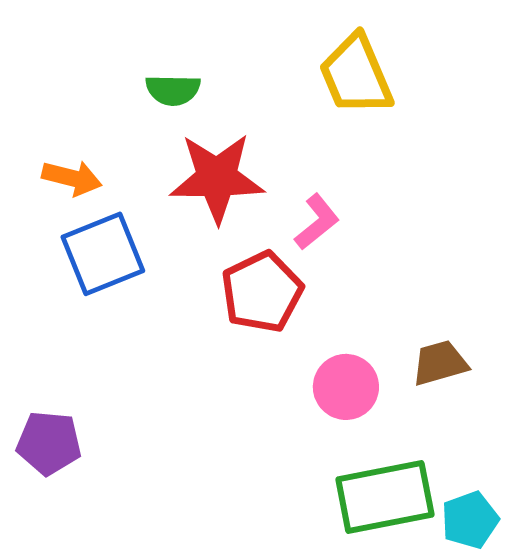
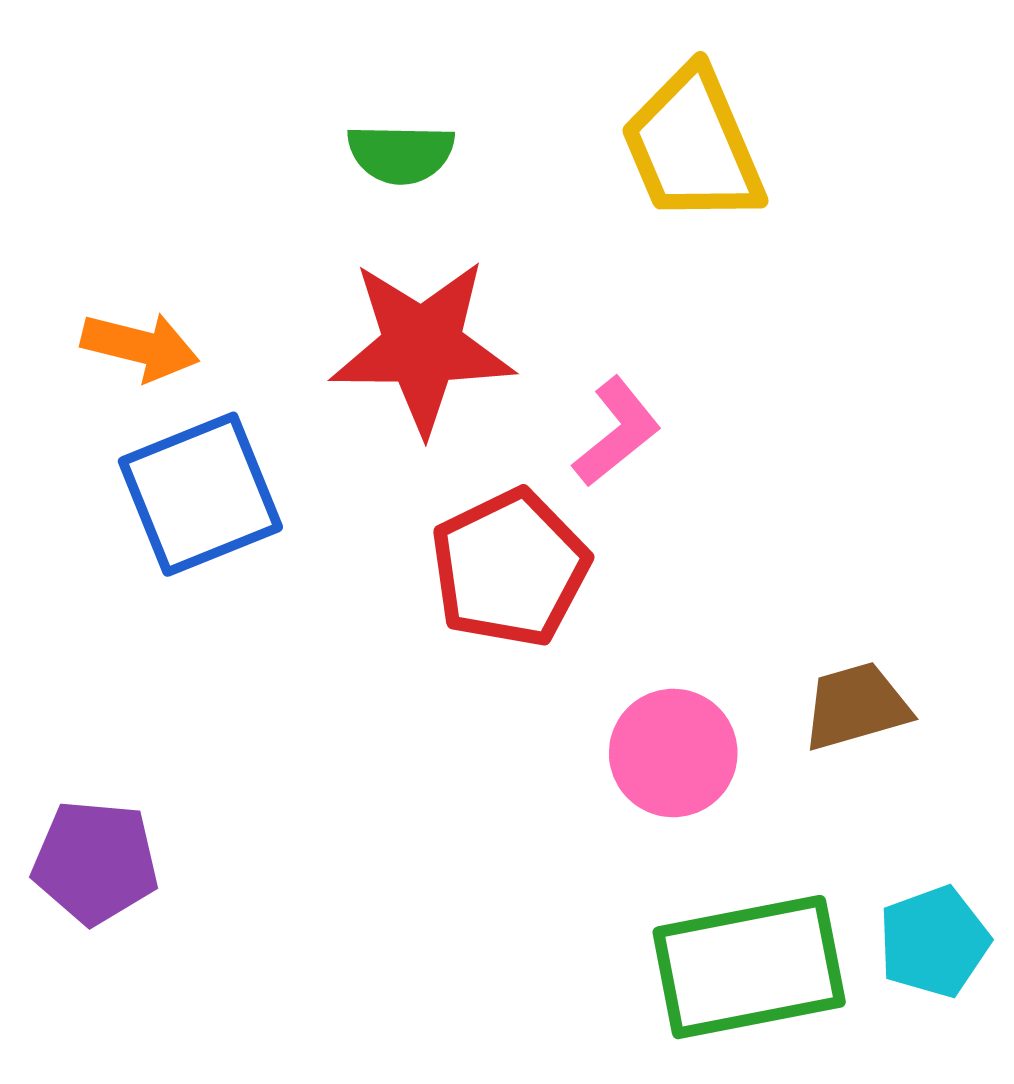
green semicircle: (173, 90) -> (401, 154), moved
cyan pentagon: (470, 520) -> (934, 942), moved

